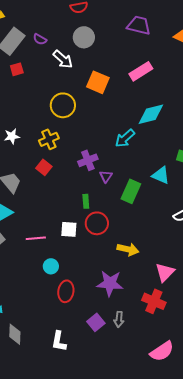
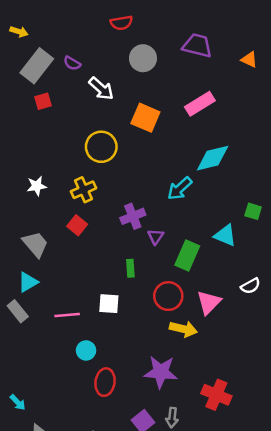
gray circle: (84, 37) -> (143, 58), moved
red circle: (97, 223) -> (168, 296), moved
pink triangle: (165, 272) -> (209, 302), moved

